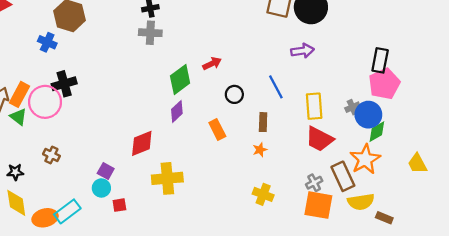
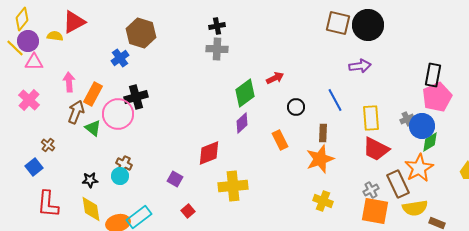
blue cross: (47, 42) -> (120, 58), turned 30
orange rectangle: (20, 94) -> (93, 94), moved
orange star: (260, 150) -> (320, 159), size x2.0
cyan circle: (101, 188) -> (120, 176), moved
red square: (119, 205) -> (188, 211), turned -32

